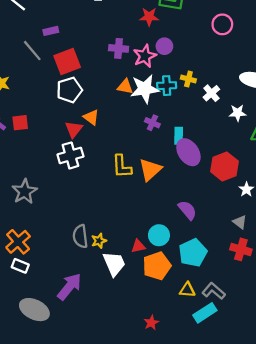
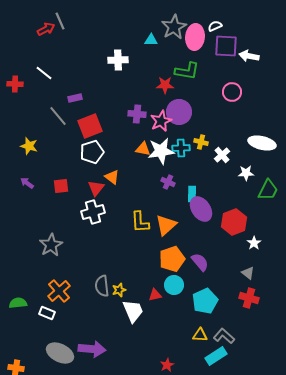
purple circle: (164, 46) -> (179, 112), size x1.6
red square: (20, 123) -> (61, 186), moved
orange cross: (18, 242) -> (59, 291), moved
orange pentagon: (157, 266) -> (172, 259), moved
purple arrow: (69, 287) -> (92, 349), moved, turned 56

